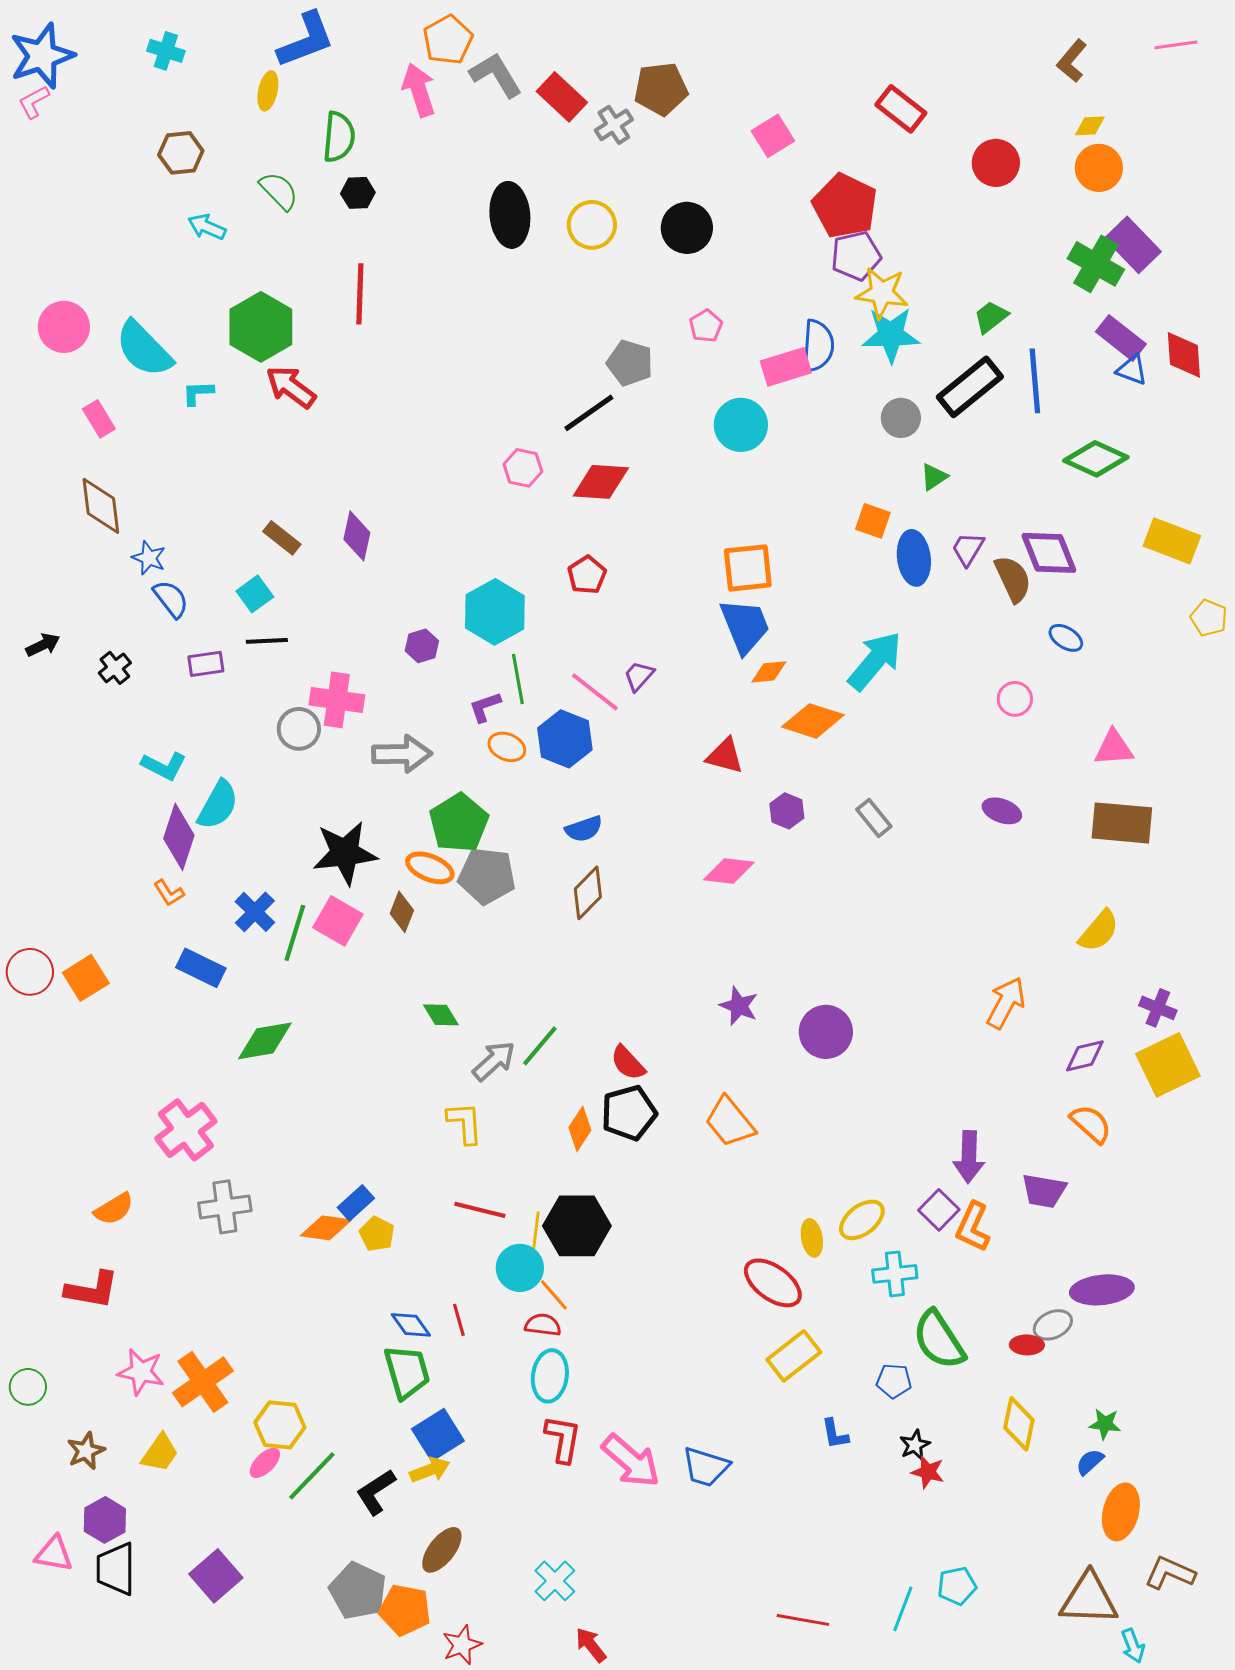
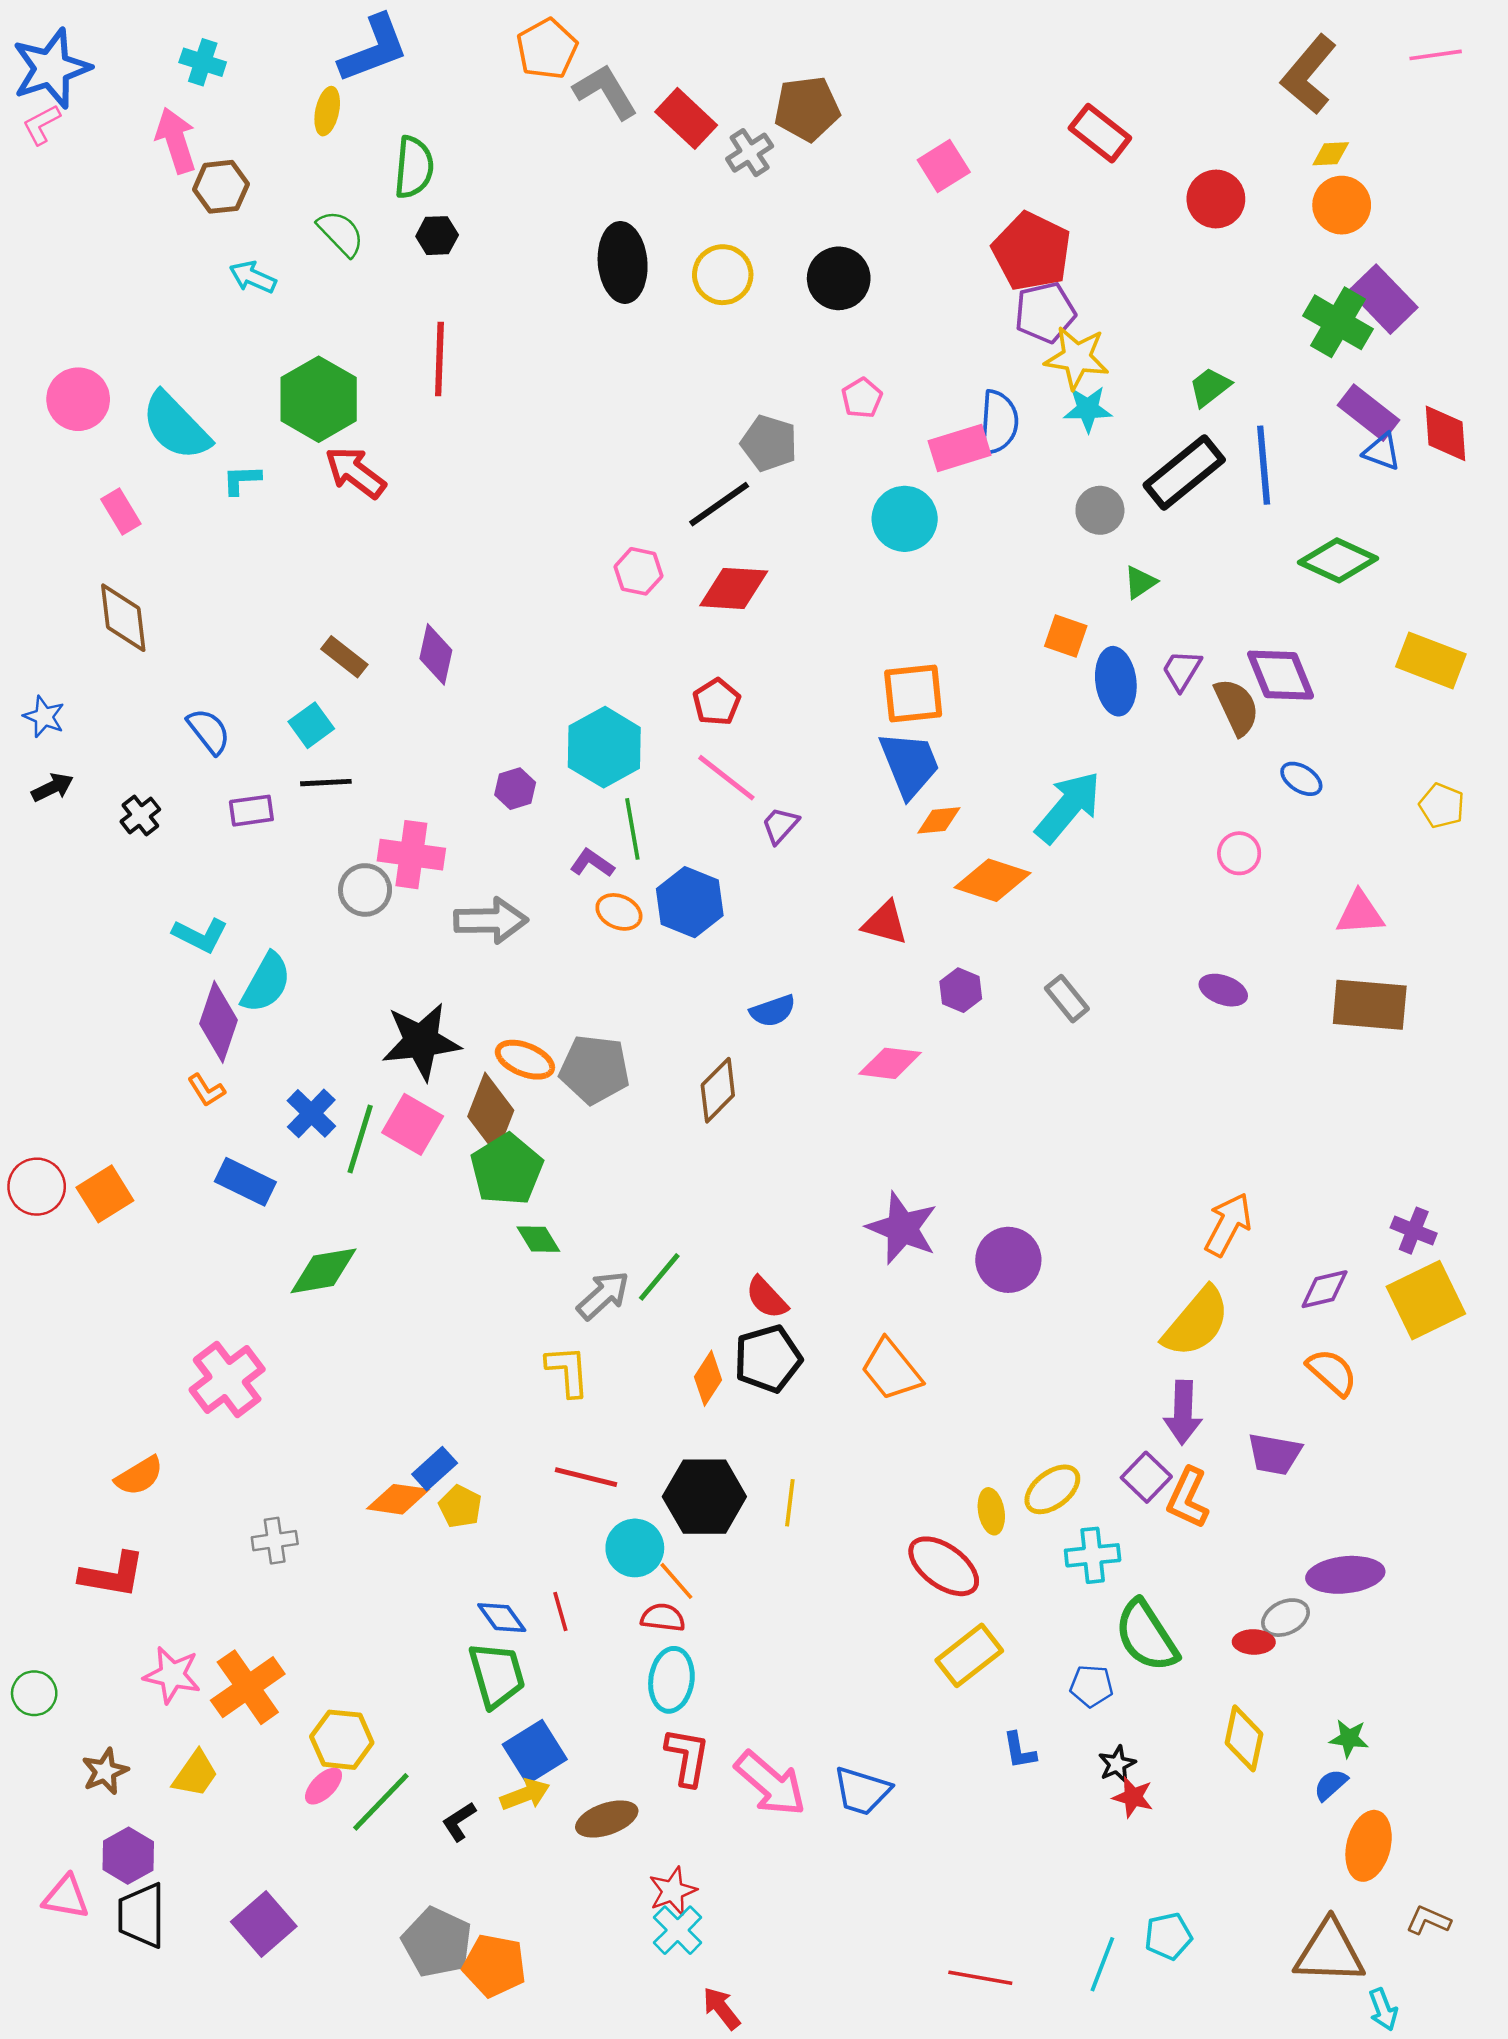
brown L-shape: (1072, 61) -> (1309, 74), size x1.5
pink arrow: (419, 90) -> (176, 140), moved
cyan star: (891, 335) -> (1088, 409), size x0.7
blue star: (149, 558) -> (44, 717), moved
yellow pentagon: (1209, 618) -> (1442, 806), moved
pink line: (595, 692) -> (726, 778), moved
purple L-shape: (485, 707) -> (592, 863), turned 54
green pentagon: (459, 823) -> (507, 1170), moved
blue semicircle: (584, 829) -> (773, 1011), moved
brown diamond: (402, 912) -> (491, 1113), size x1.6
yellow semicircle: (1099, 931) -> (1196, 1322), moved, size x1.4
purple star: (739, 1006) -> (902, 1228), size x1.5
gray cross: (225, 1207) -> (275, 1541), moved, size x0.7
yellow line: (536, 1231) -> (790, 1503), moved
black L-shape: (376, 1492) -> (459, 1821), size x0.7
brown ellipse: (442, 1550) -> (607, 1819), moved, turned 33
brown L-shape: (1170, 1573) -> (1428, 1920), size x0.7
red star: (462, 1645) -> (673, 1891), moved

